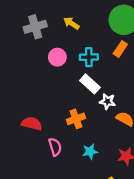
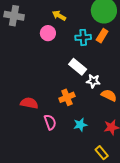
gray cross: (35, 27) -> (14, 16), moved, turned 30
pink circle: (57, 57) -> (48, 33), moved
cyan cross: (89, 57) -> (83, 37), moved

